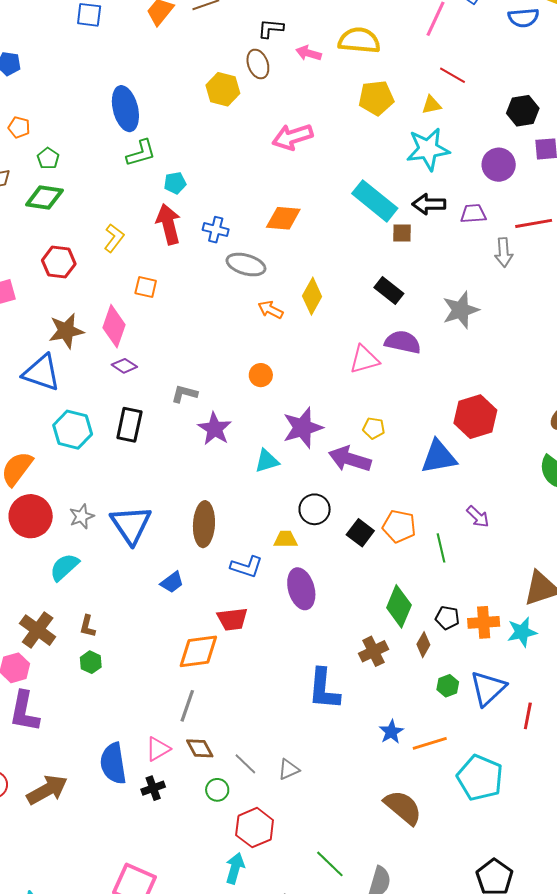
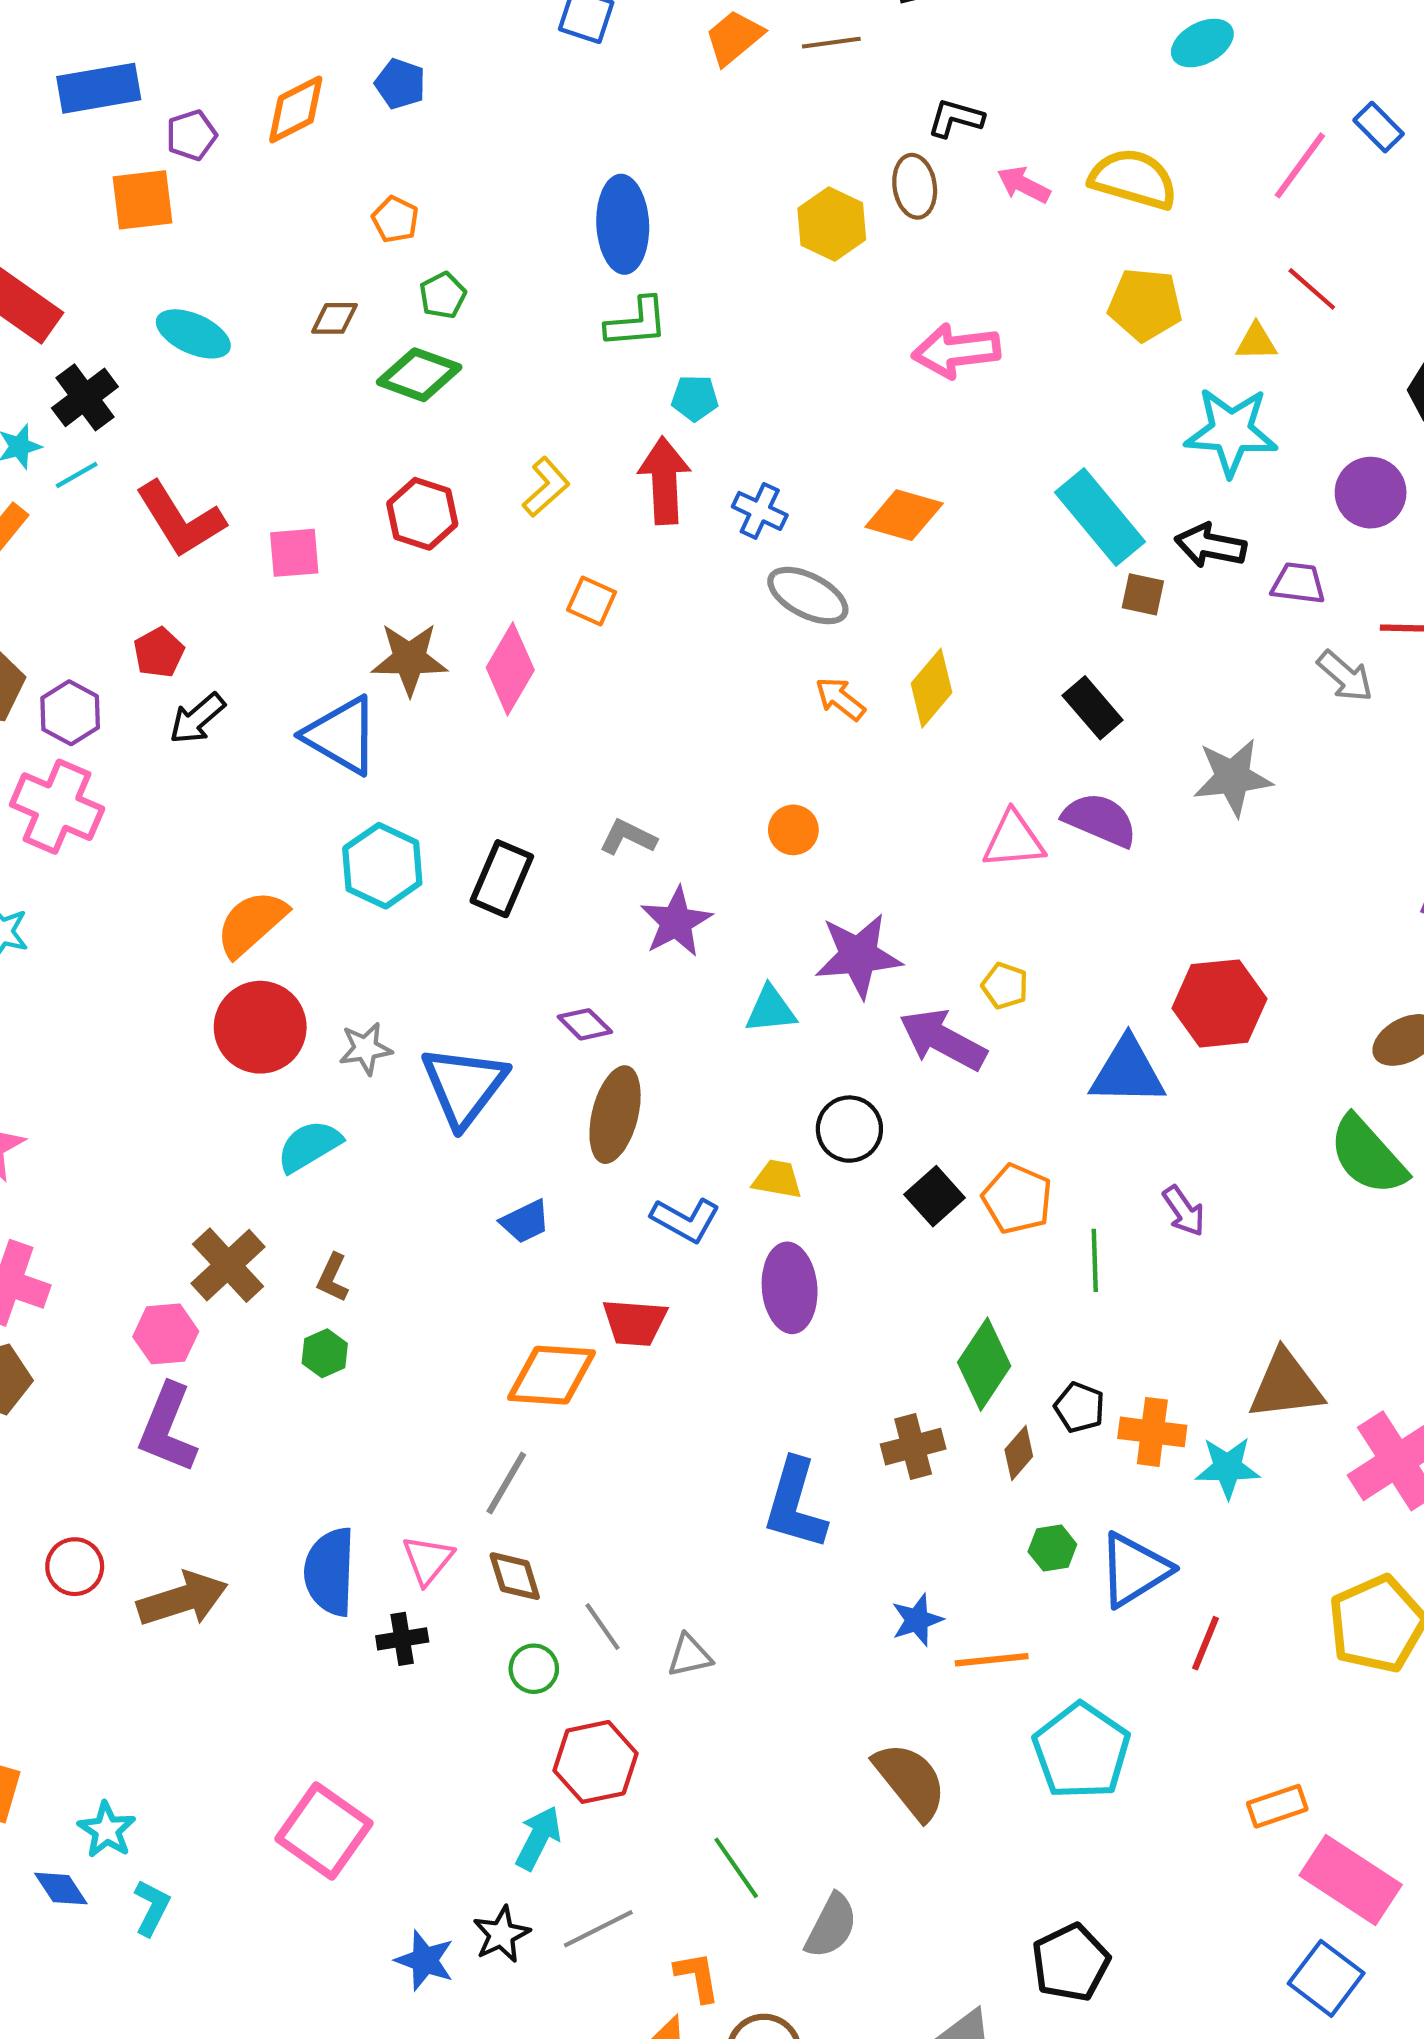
gray arrow: (504, 253) -> (1345, 676), turned -56
purple diamond: (124, 366) -> (585, 1024), moved
pink triangle: (158, 749) -> (428, 1560), turned -32

